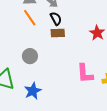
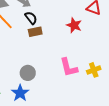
gray circle: (30, 56) -> (28, 73), moved

